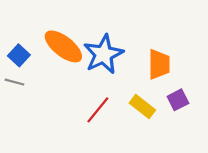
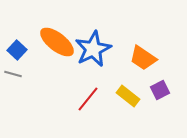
orange trapezoid: (159, 64) -> (143, 58), turned 124

